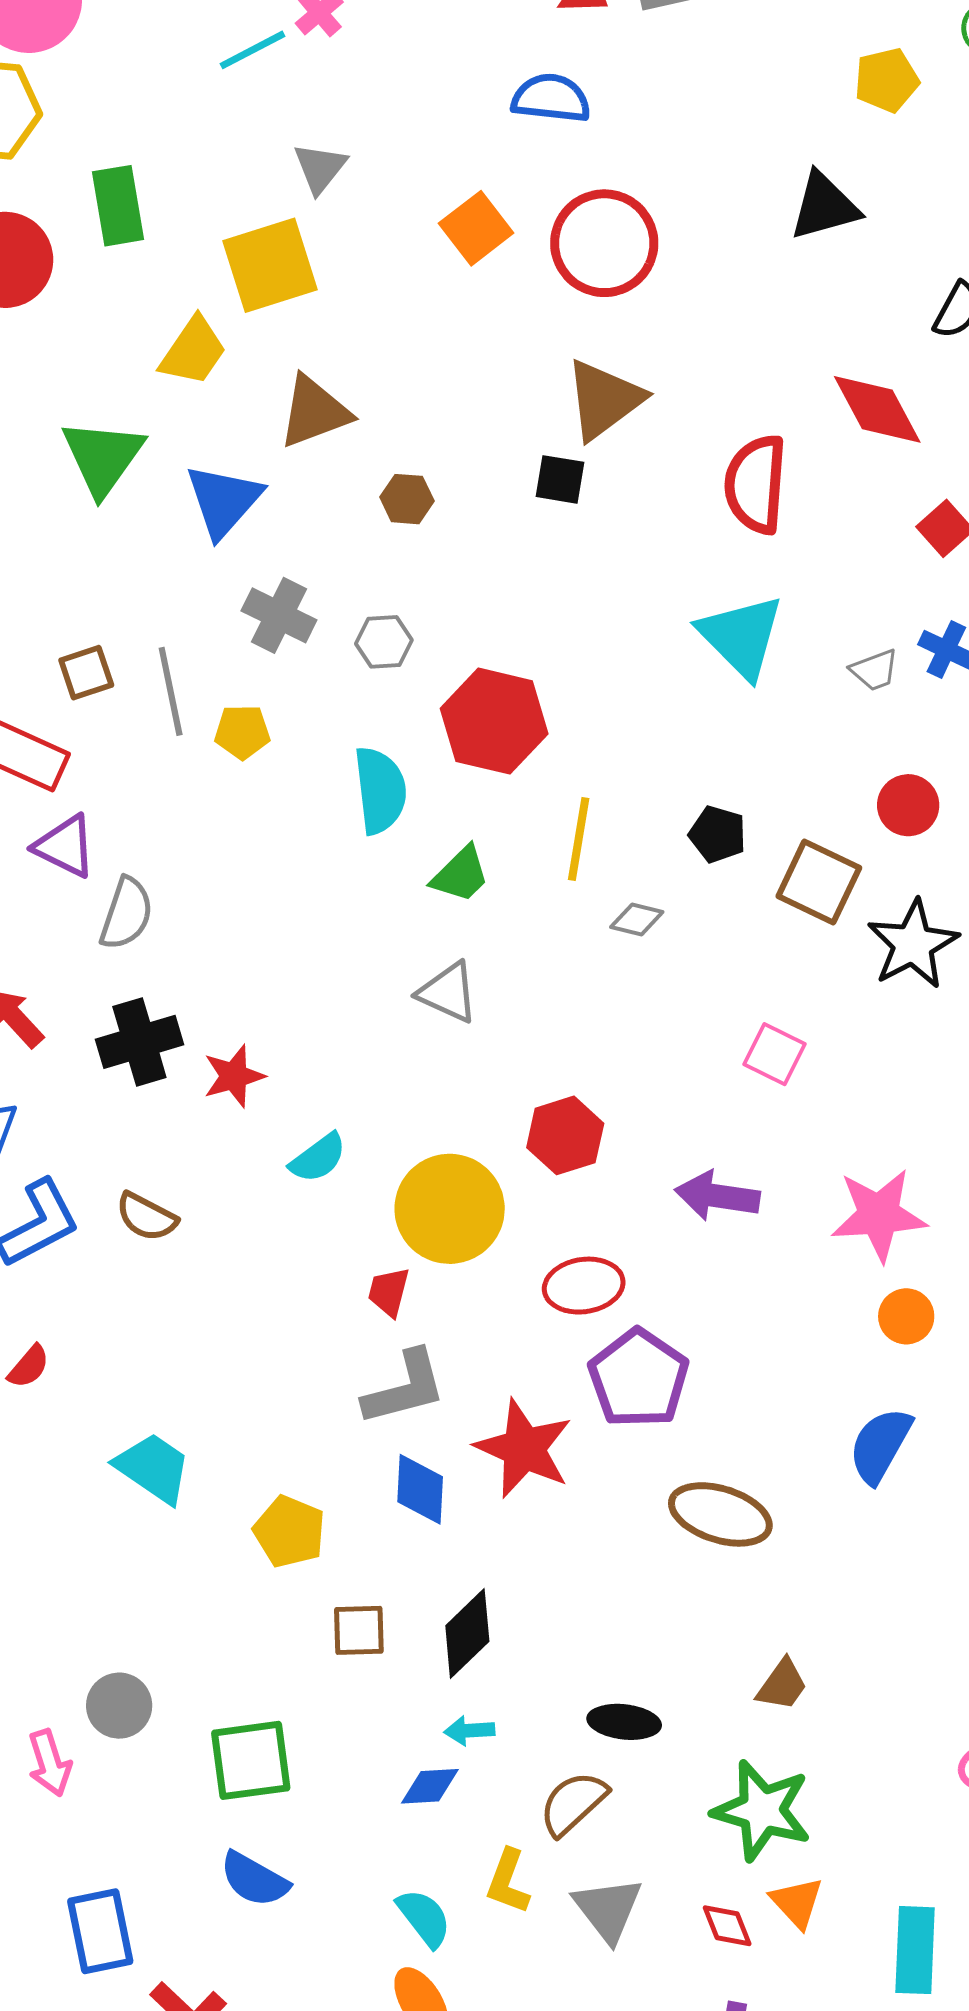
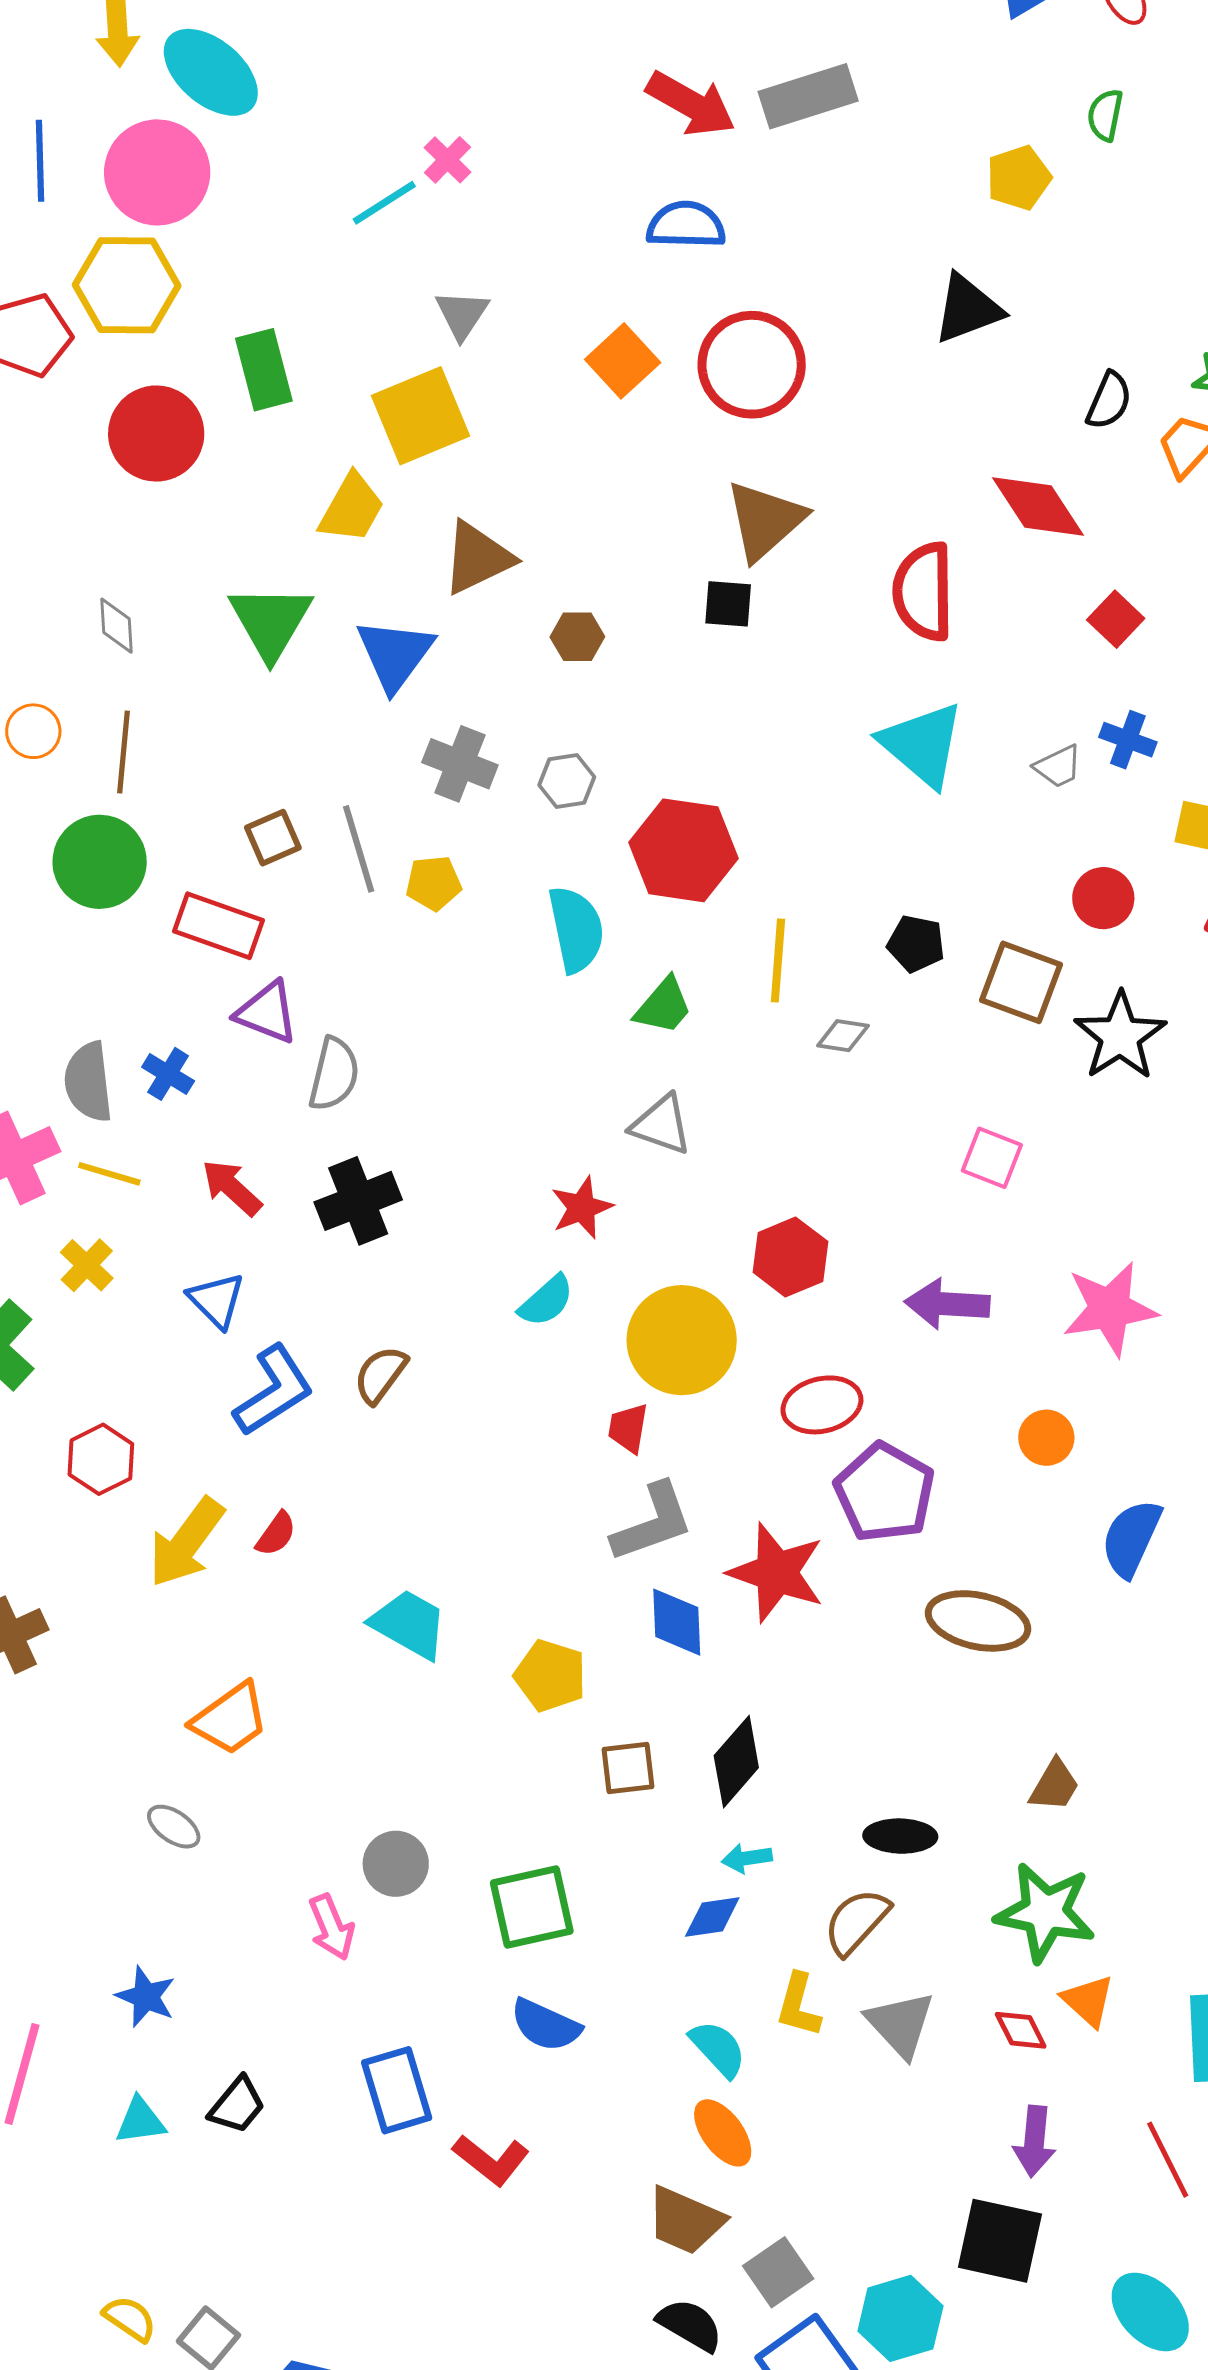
red star: (234, 1076) -> (582, 1208), moved
brown semicircle: (146, 1217) -> (380, 1375), turned 104
orange circle: (906, 1316) -> (1046, 1438), moved

